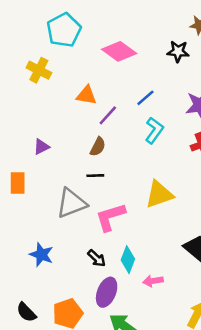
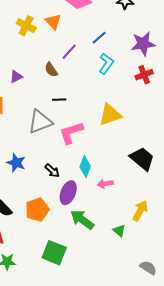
yellow cross: (39, 70) -> (26, 26), moved
orange triangle: (87, 95) -> (53, 22), moved, turned 36
brown semicircle: (98, 147) -> (51, 70), moved, turned 119
black arrow: (97, 258) -> (52, 171), moved

